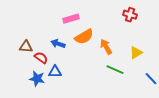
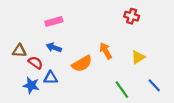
pink rectangle: (71, 19) -> (54, 22), moved
orange semicircle: (84, 37) -> (82, 64), moved
green line: (115, 70) -> (122, 90), moved, turned 30

